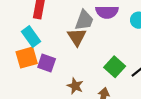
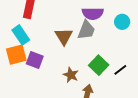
gray trapezoid: (84, 20) -> (86, 30), moved
brown star: (75, 86) -> (71, 75), moved

